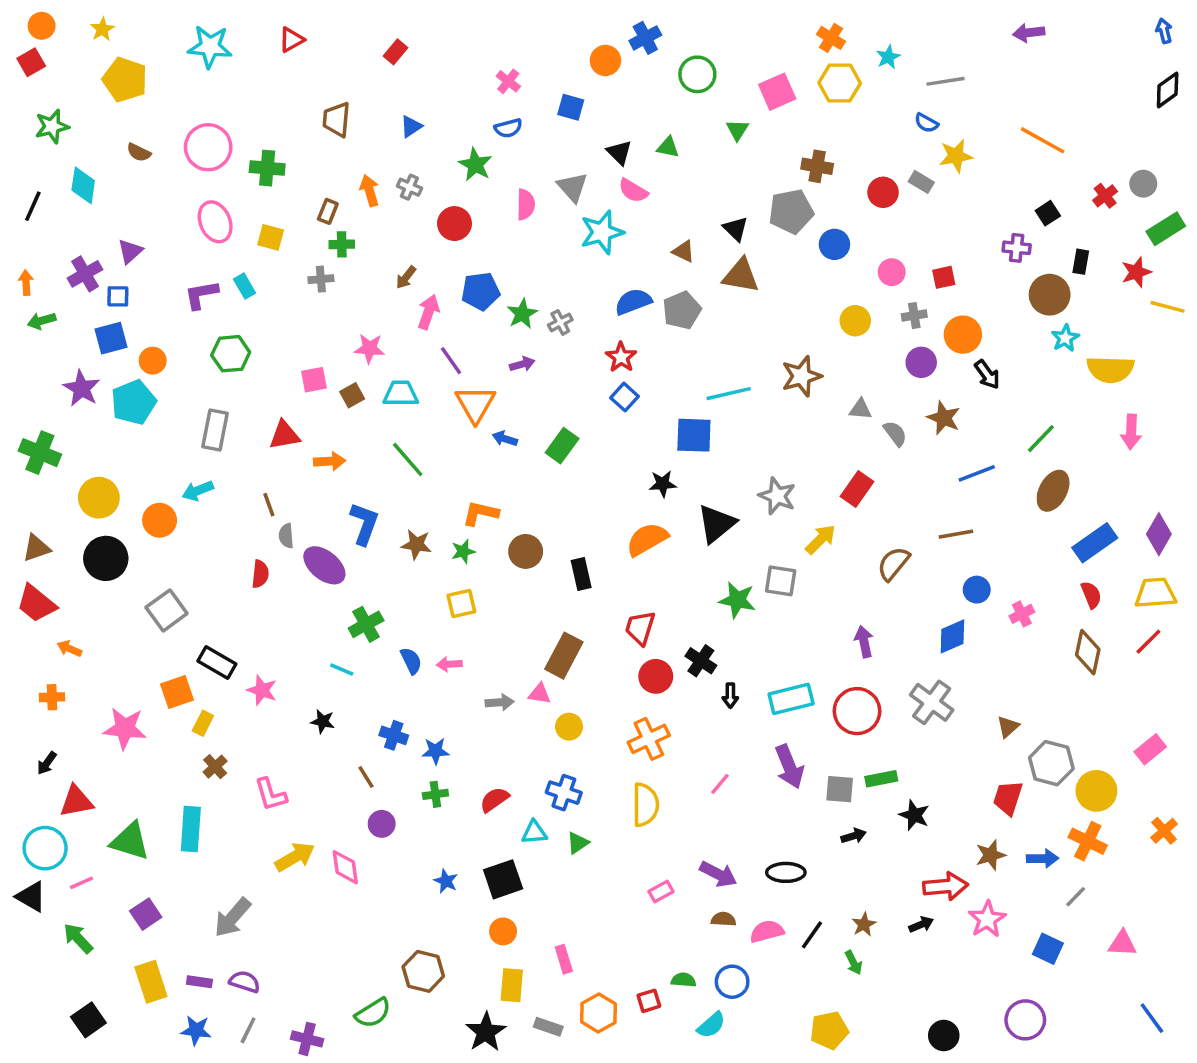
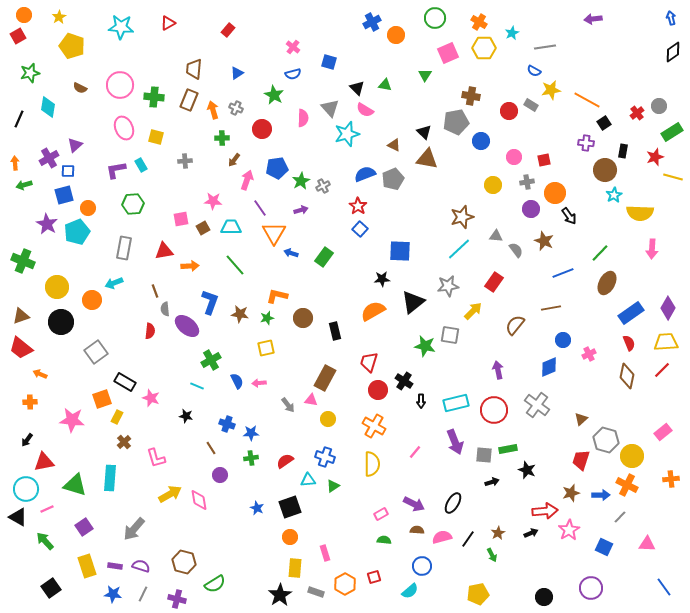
orange circle: (605, 60) -> (396, 35), moved
green circle: (697, 74) -> (435, 18), moved
orange line: (1043, 140) -> (587, 100), moved
brown rectangle: (328, 211) -> (189, 100), moved, size x1.5
green cross: (342, 244) -> (222, 138), moved
cyan line: (729, 394) -> (459, 249), moved, turned -30
gray star: (777, 496) -> (448, 286), turned -30
gray arrow: (500, 702) -> (288, 405), turned 56
orange cross: (649, 739) -> (374, 426), turned -35
orange cross: (1164, 831) -> (671, 479), turned 35
black ellipse: (786, 872) -> (453, 503), turned -60
brown hexagon: (423, 971) -> (184, 562), moved
green semicircle: (684, 980) -> (384, 540), moved

